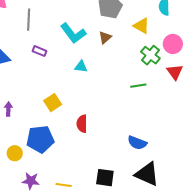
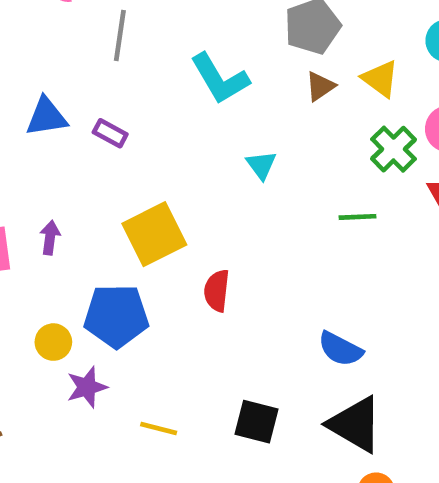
brown triangle: (105, 37) -> (320, 86), moved
purple rectangle: (39, 51) -> (110, 133), moved
cyan triangle: (81, 67) -> (261, 165), moved, turned 40
yellow square: (53, 103) -> (154, 234), size x1.5
purple star: (31, 181) -> (87, 387), moved, turned -30

